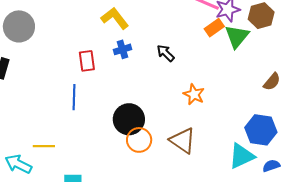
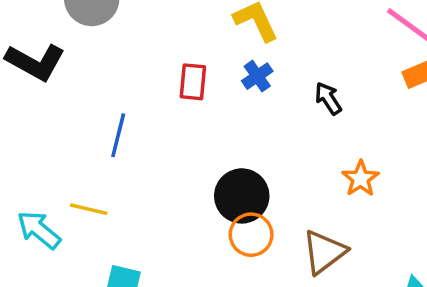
blue cross: (122, 49) -> (257, 76), turned -30
blue line: (74, 97) -> (118, 135), moved
brown triangle: (183, 141) -> (324, 252), turned 36

